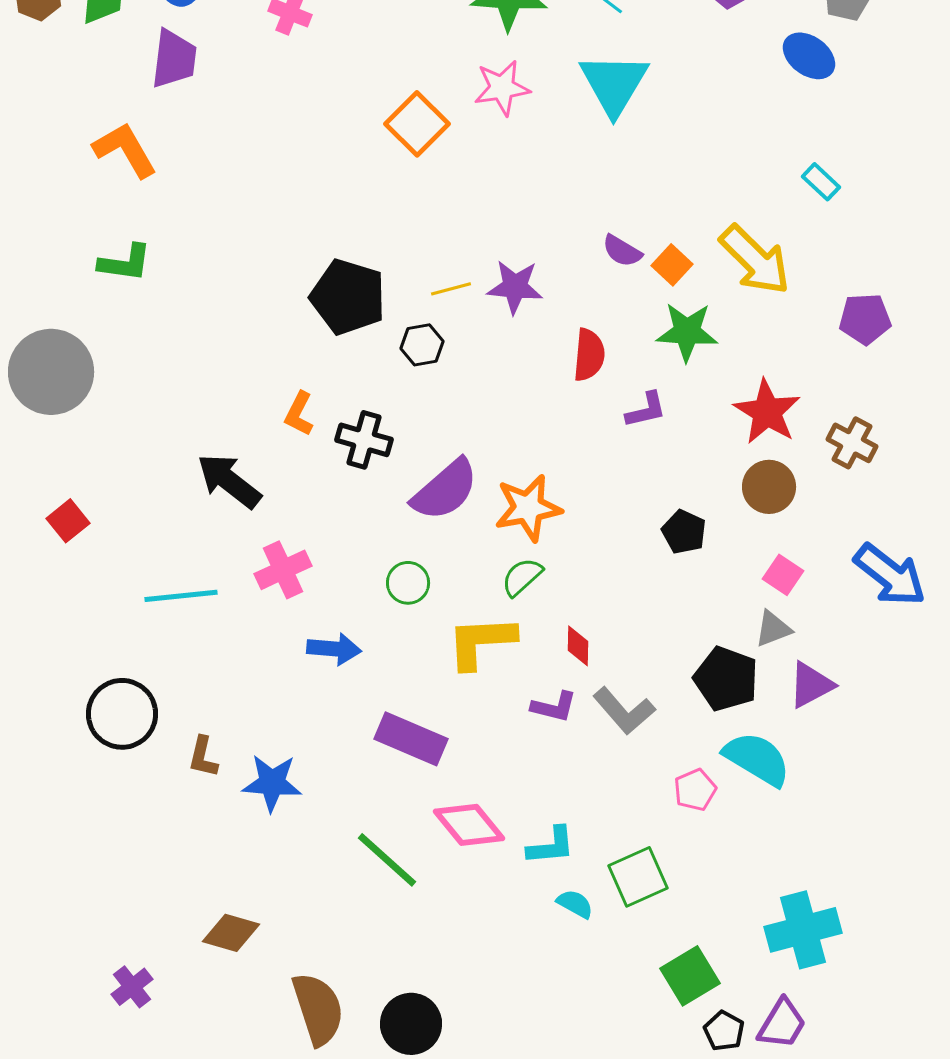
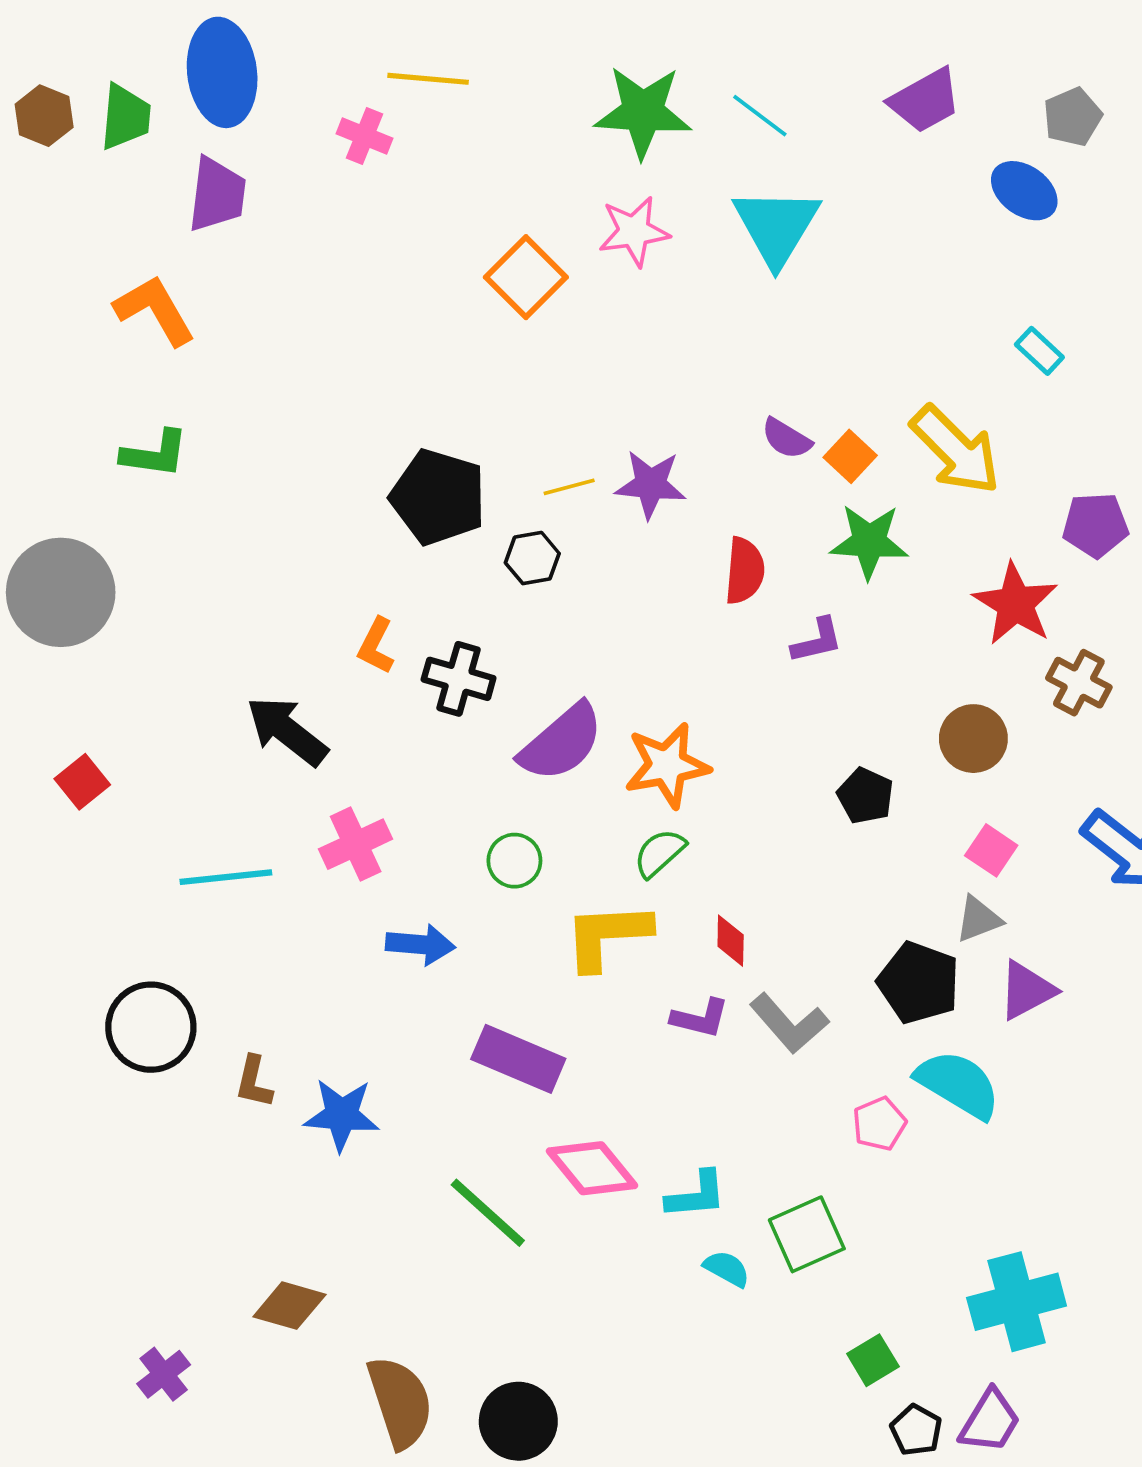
red star: (767, 412) -> (1015, 604), moved
green square: (690, 976) -> (873, 1360), size x0.7

